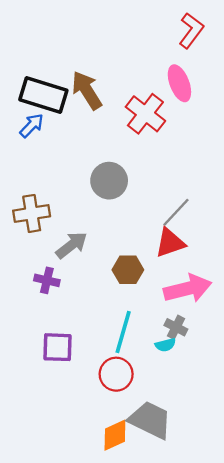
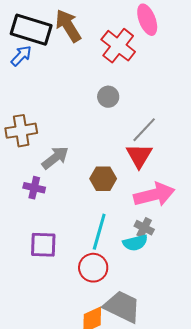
gray circle: (109, 181) -> (108, 97), moved, size x0.7
red triangle: (170, 243) -> (139, 156), turned -40
cyan semicircle: (165, 345) -> (135, 243), size x1.4

